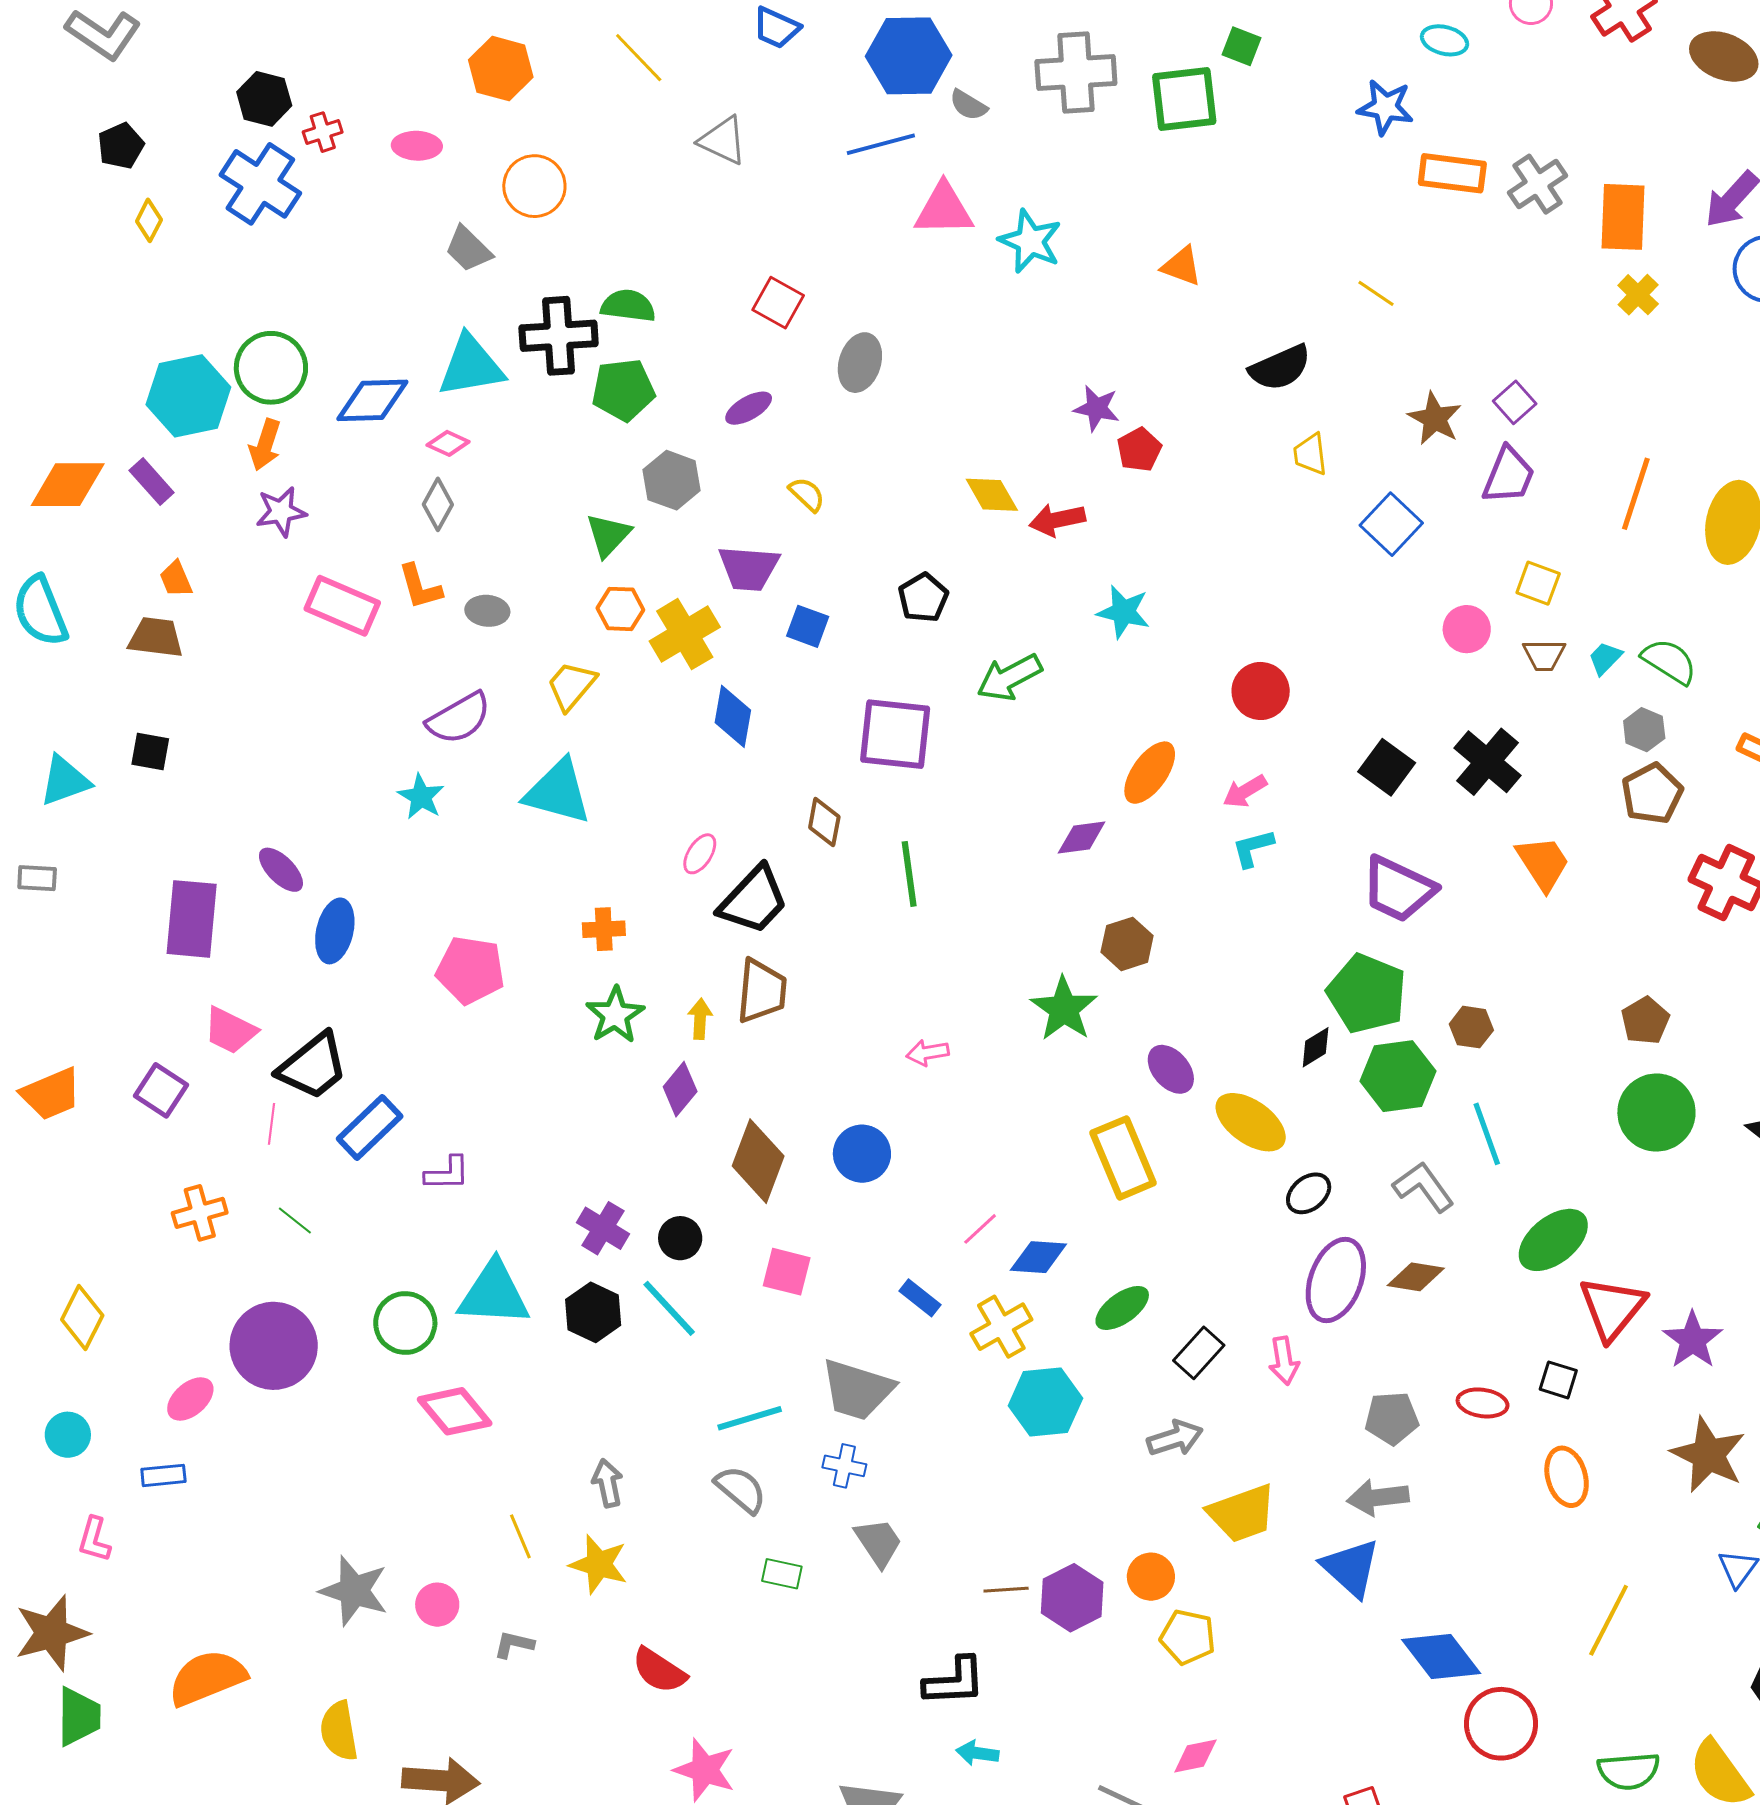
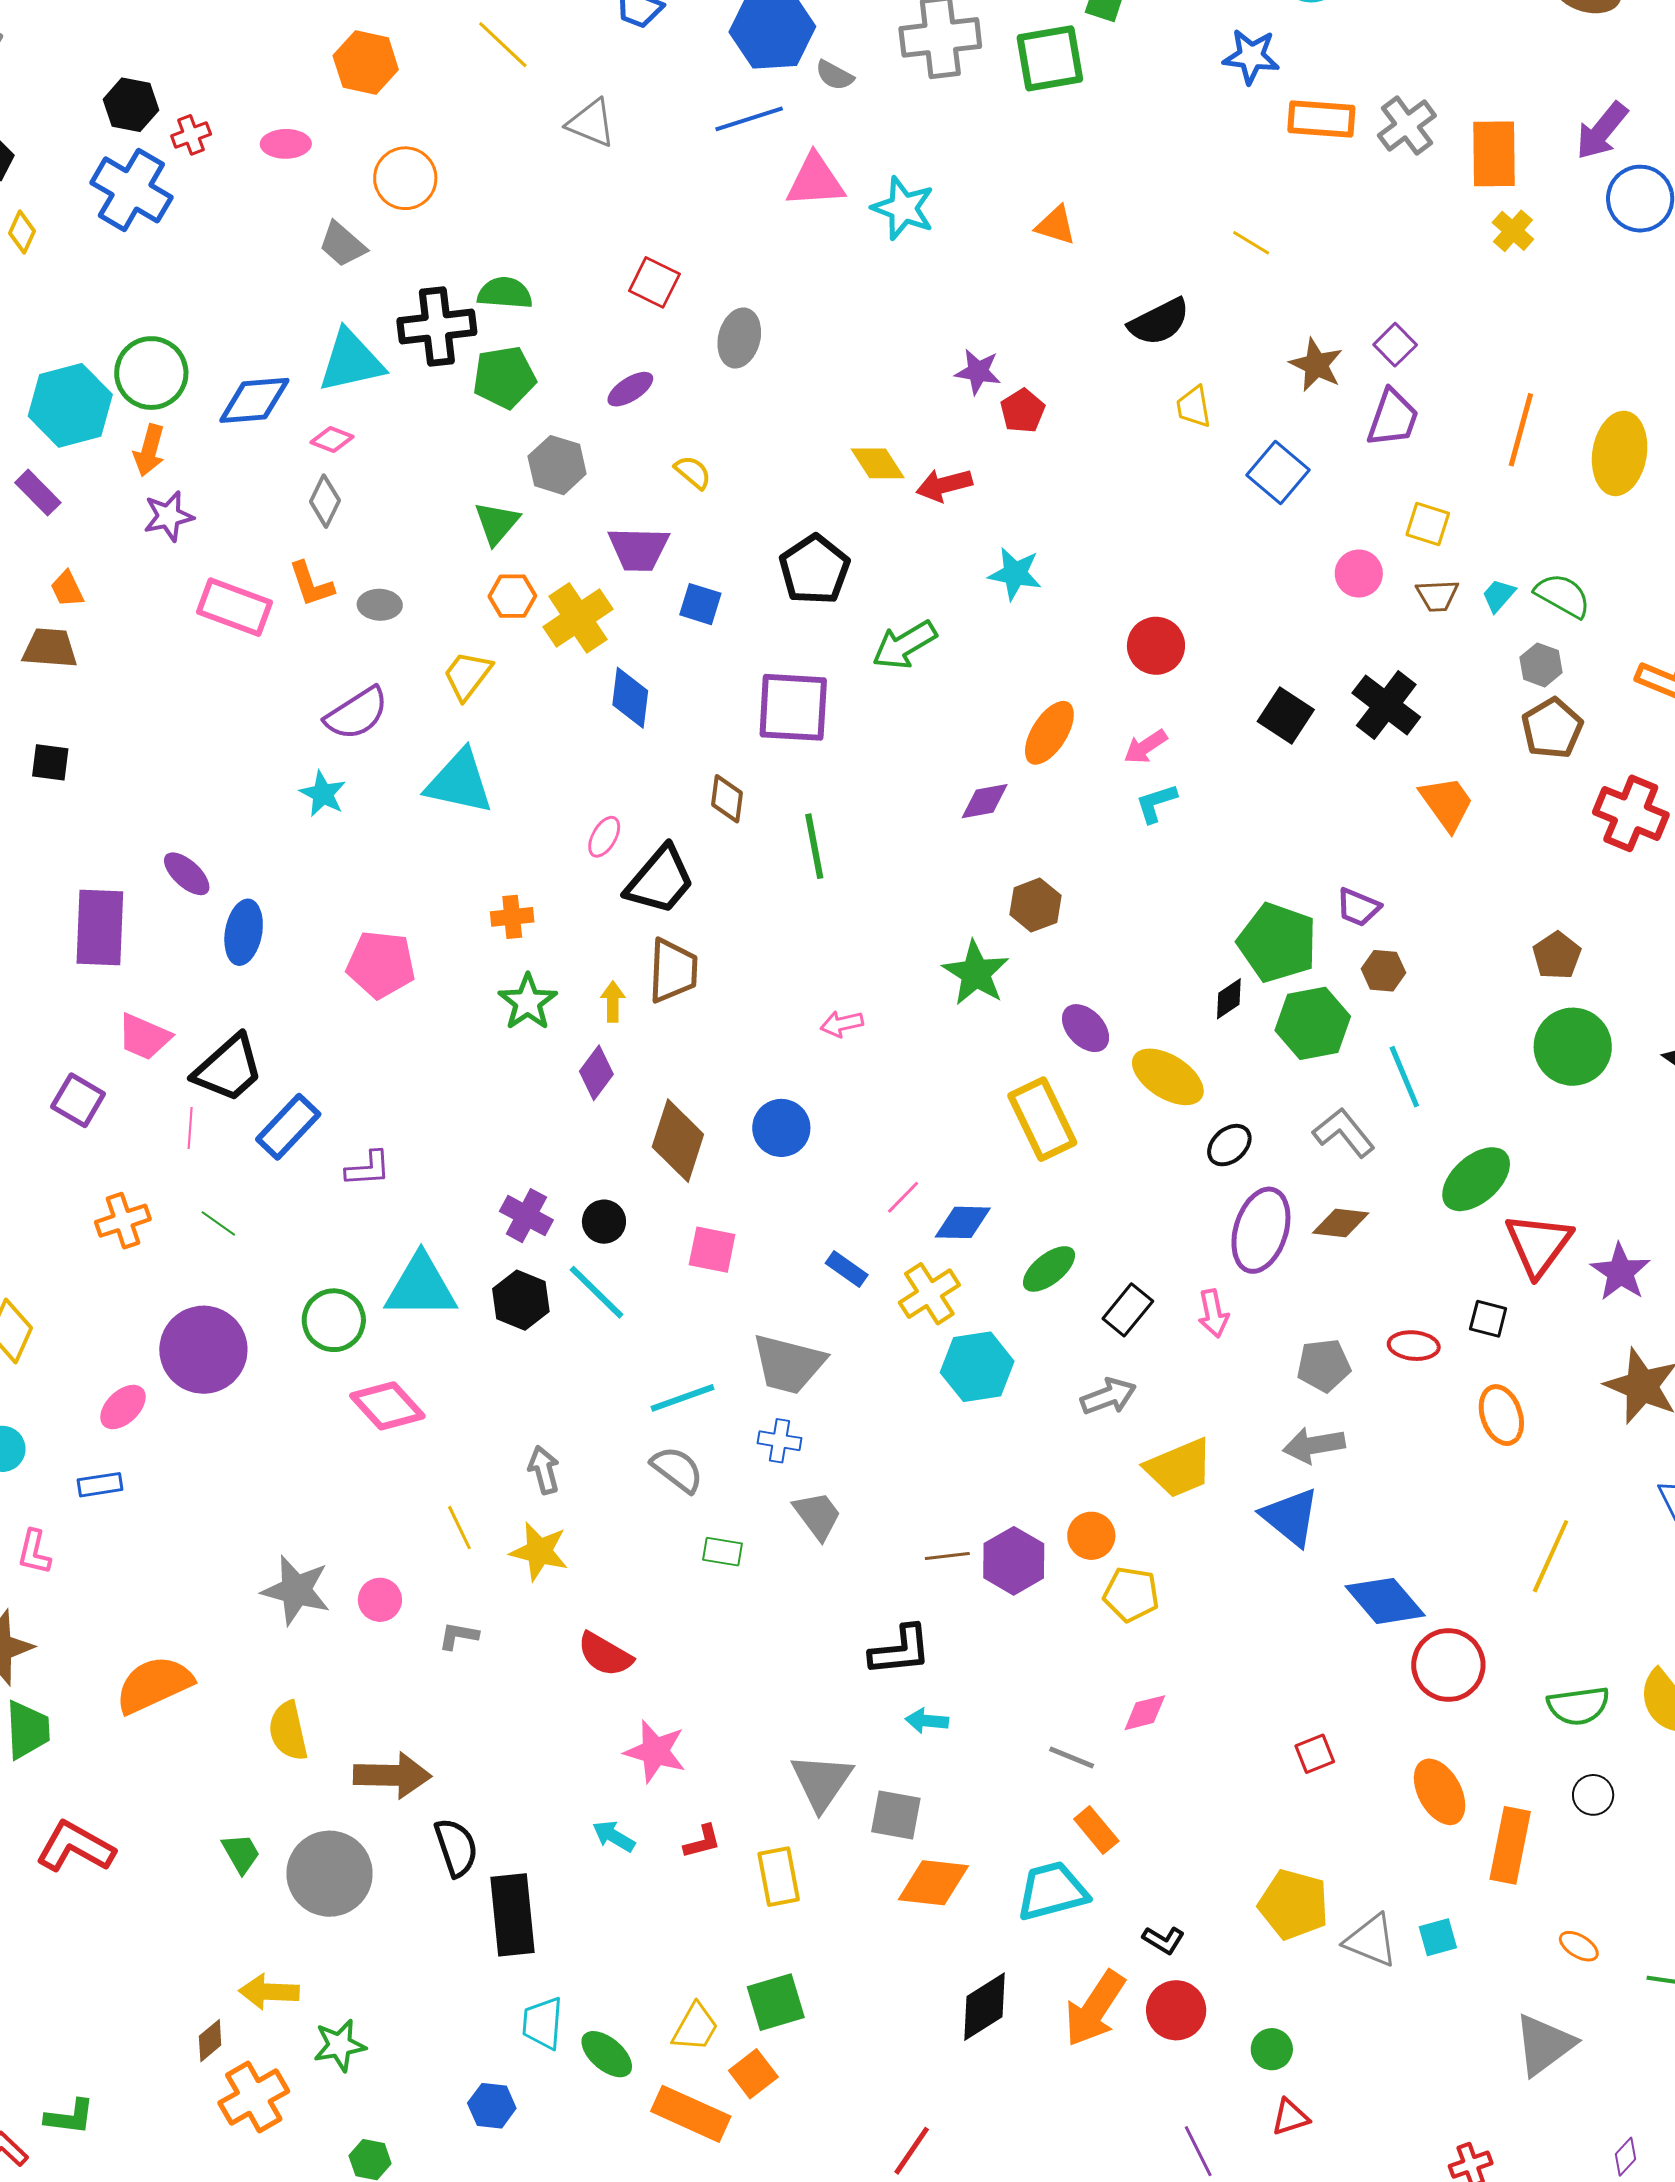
black pentagon: (923, 598) -> (814, 570), size x1.4
purple trapezoid: (1398, 889) -> (1358, 907), moved, size x0.6

